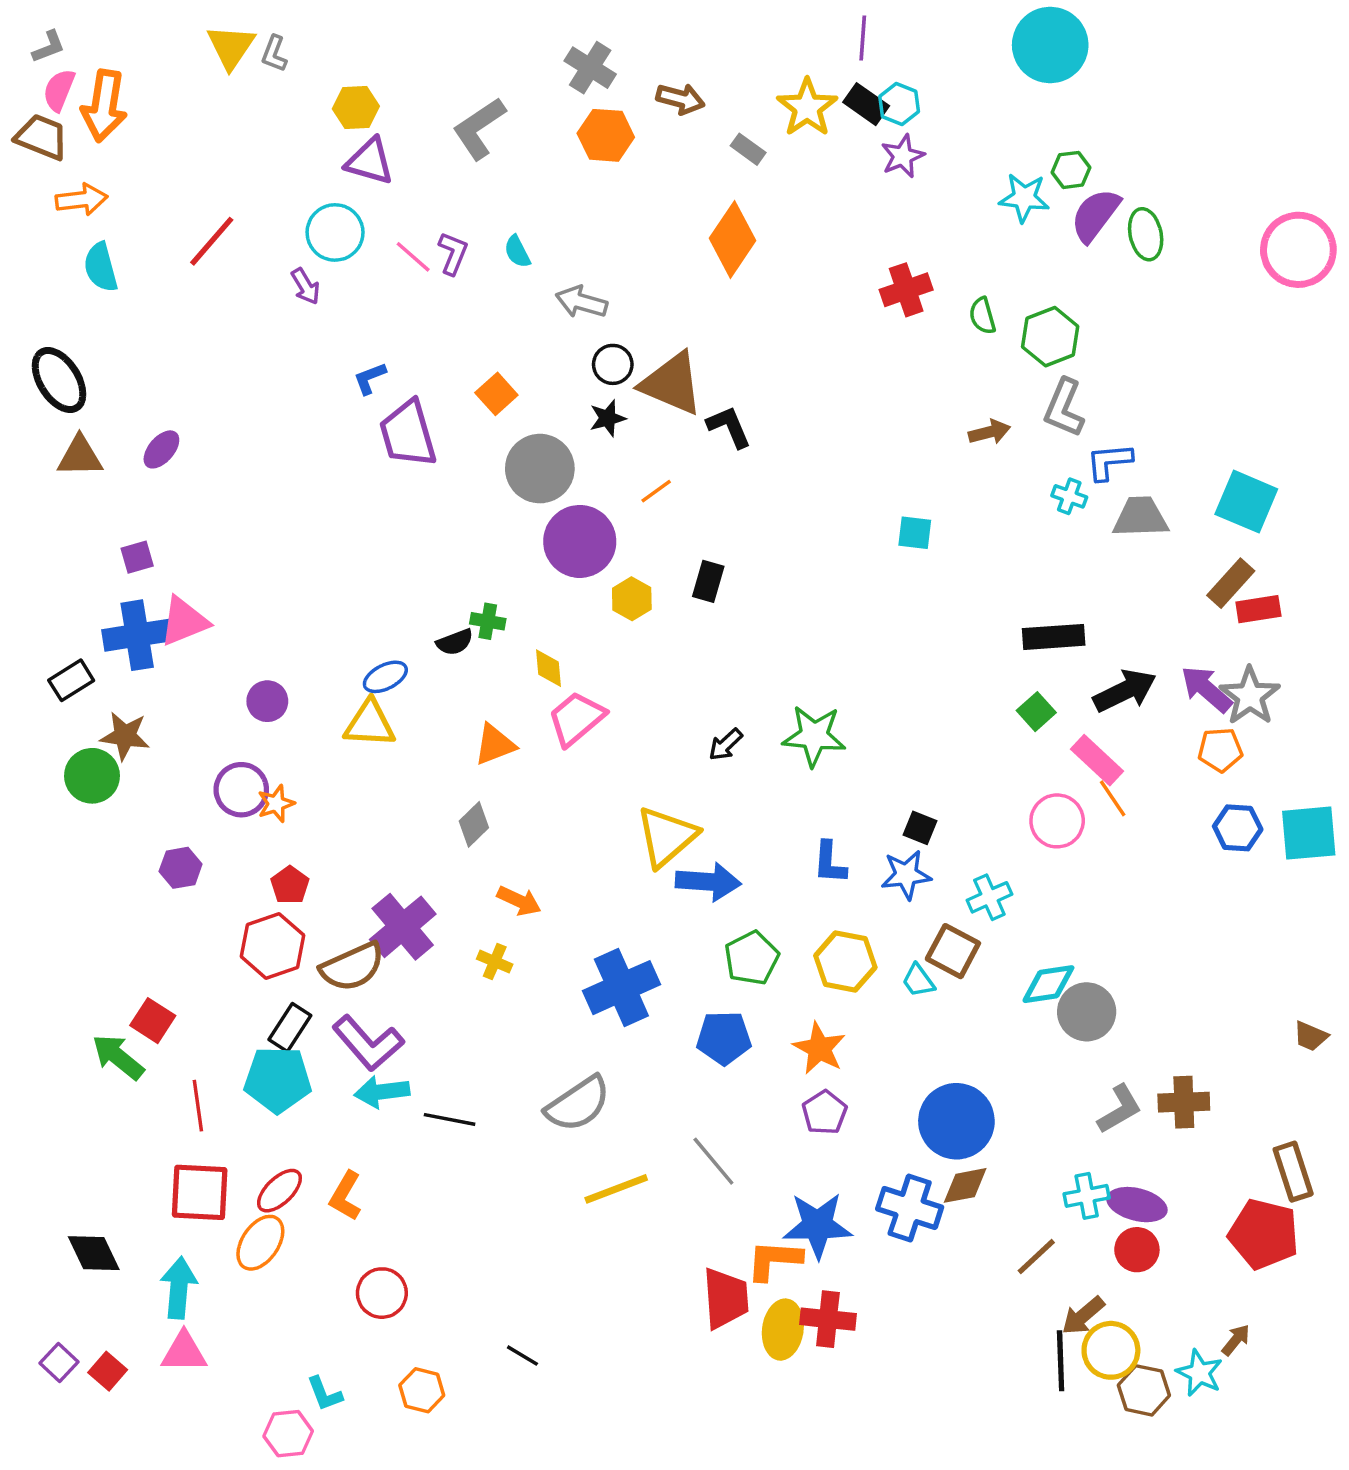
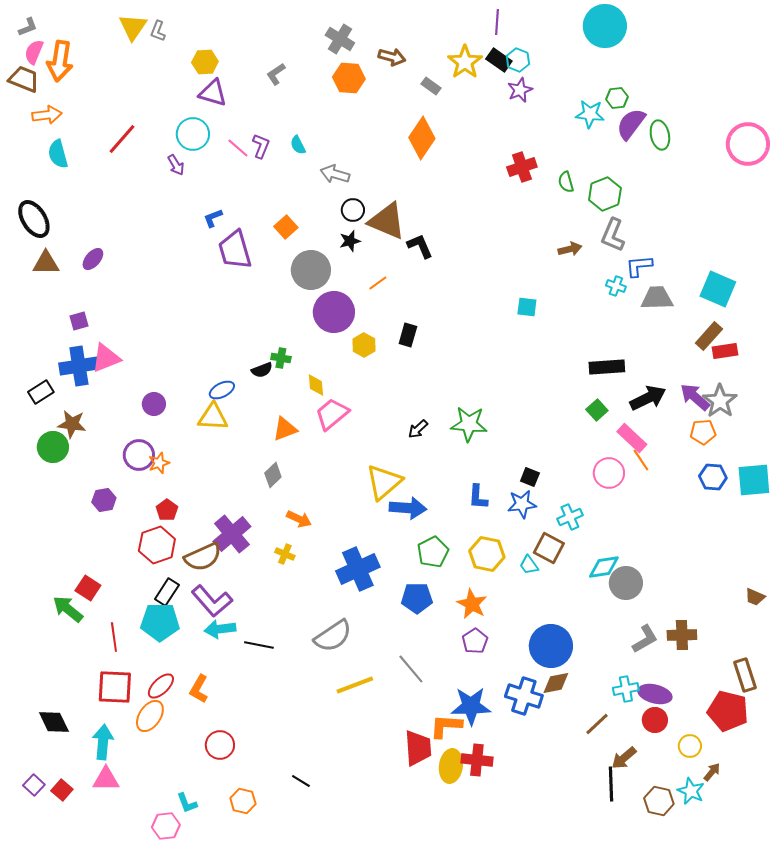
gray L-shape: (479, 128) -> (276, 74), size x0.6
yellow circle: (1111, 1350) -> (690, 746), moved, size x0.7

